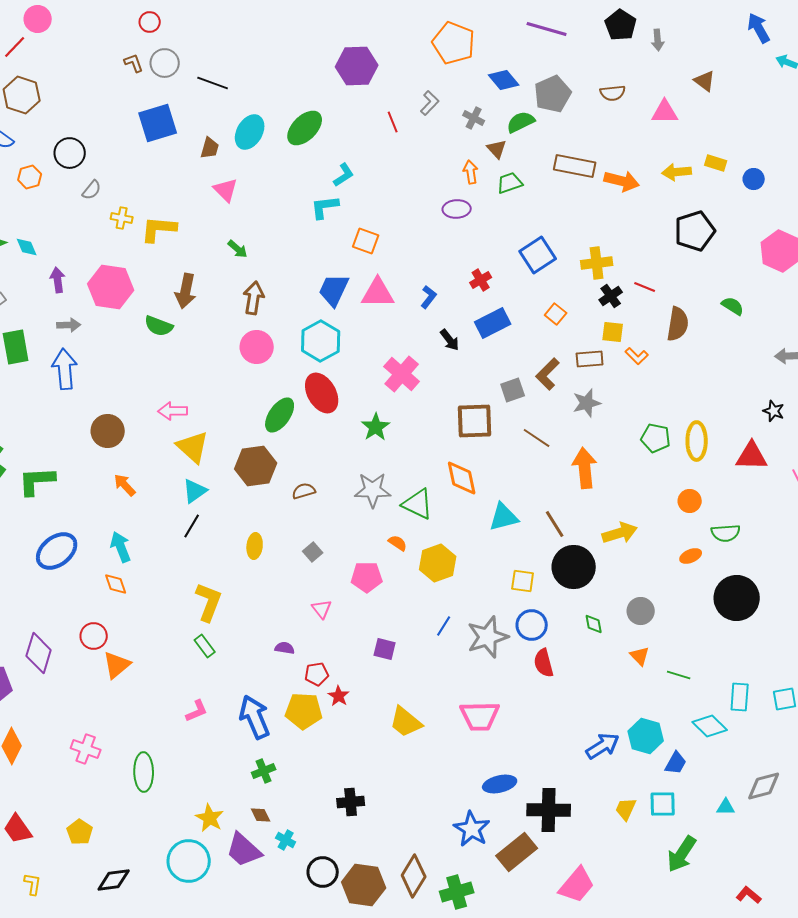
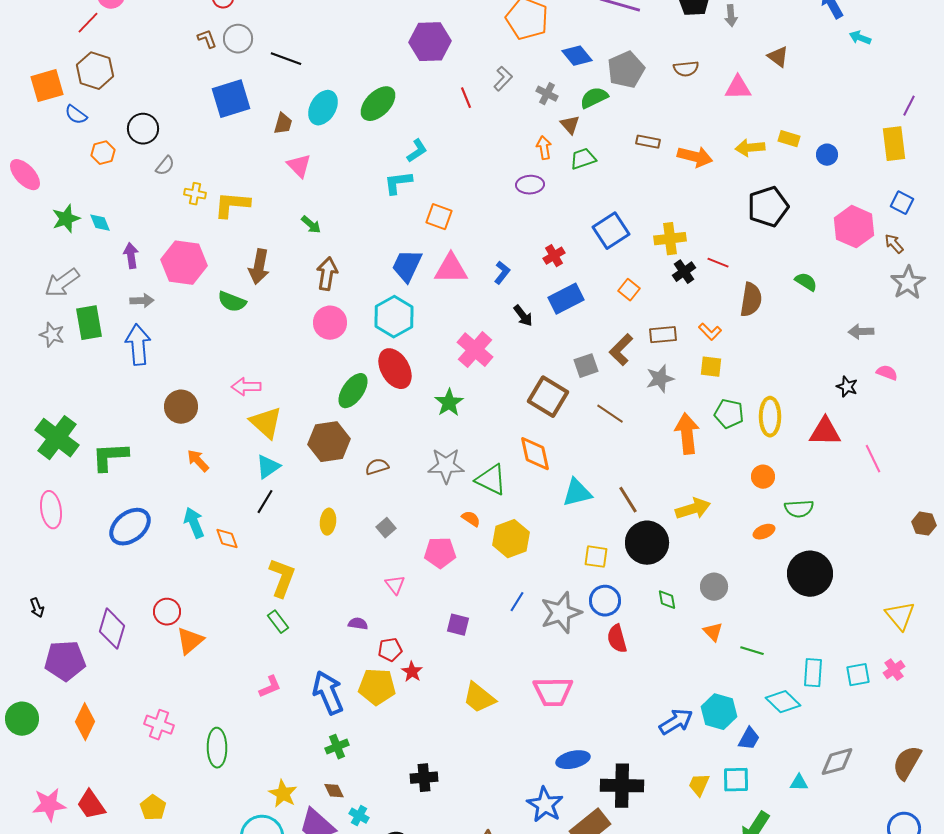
brown rectangle: (575, 166) -> (648, 142), size x0.6
yellow square: (613, 332) -> (711, 367), moved
brown square: (475, 421) -> (548, 397), turned 33
orange arrow: (585, 468) -> (687, 434), moved
orange diamond: (116, 584) -> (227, 539), moved

